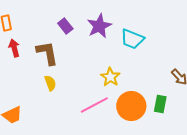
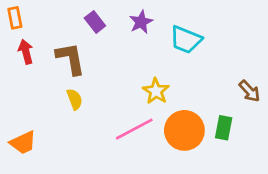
purple star: (99, 26) -> (141, 22), size x0.7

